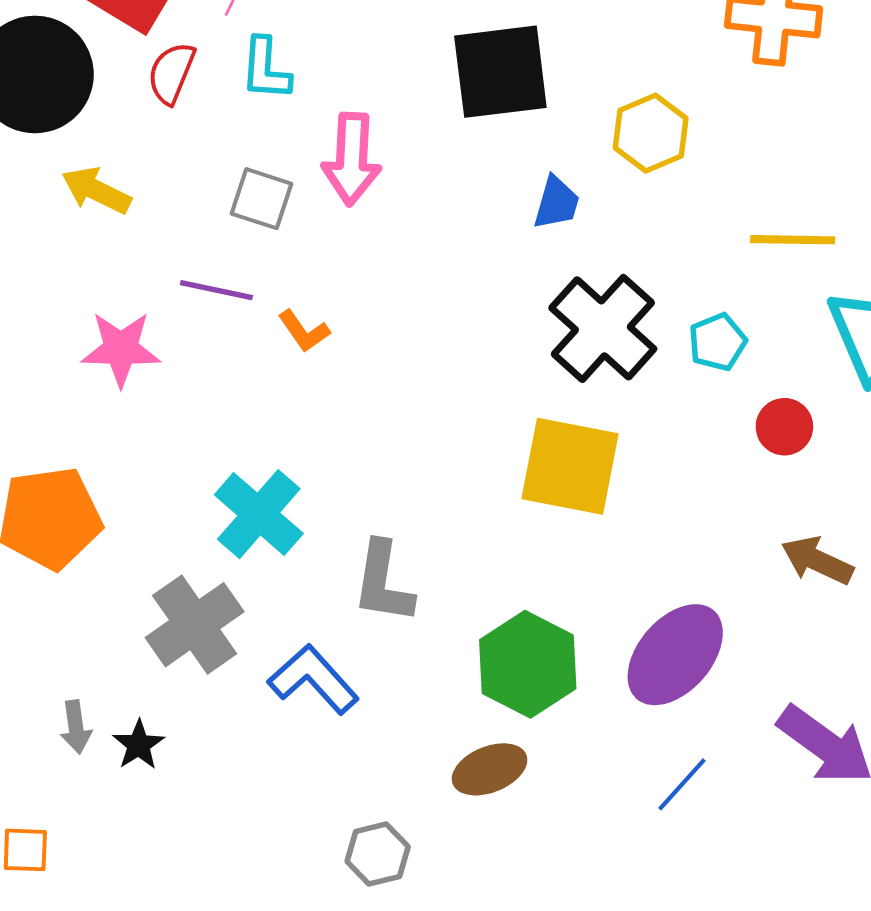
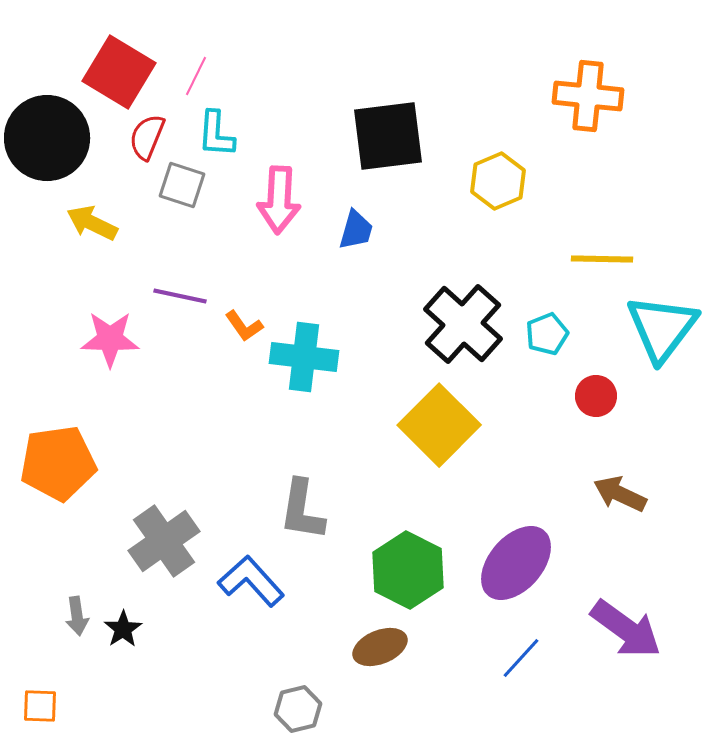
gray square: (262, 199) -> (182, 185), moved
blue trapezoid: (556, 203) -> (356, 230), moved
yellow square: (570, 466) -> (439, 425), turned 34
cyan cross: (259, 514) -> (304, 357), moved, turned -34

